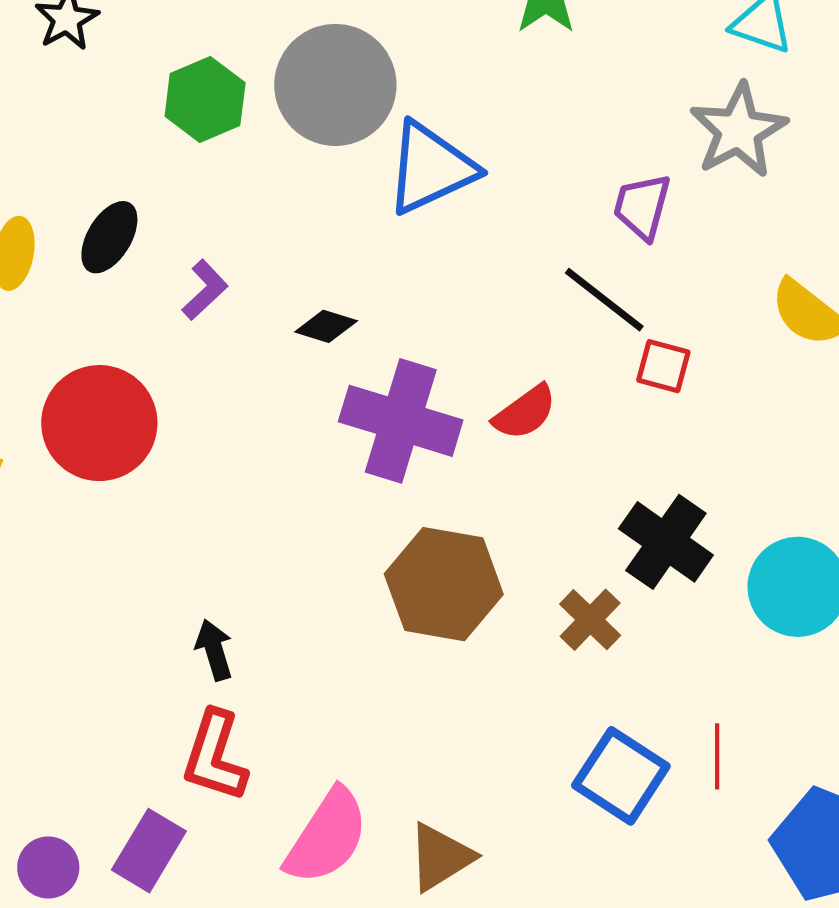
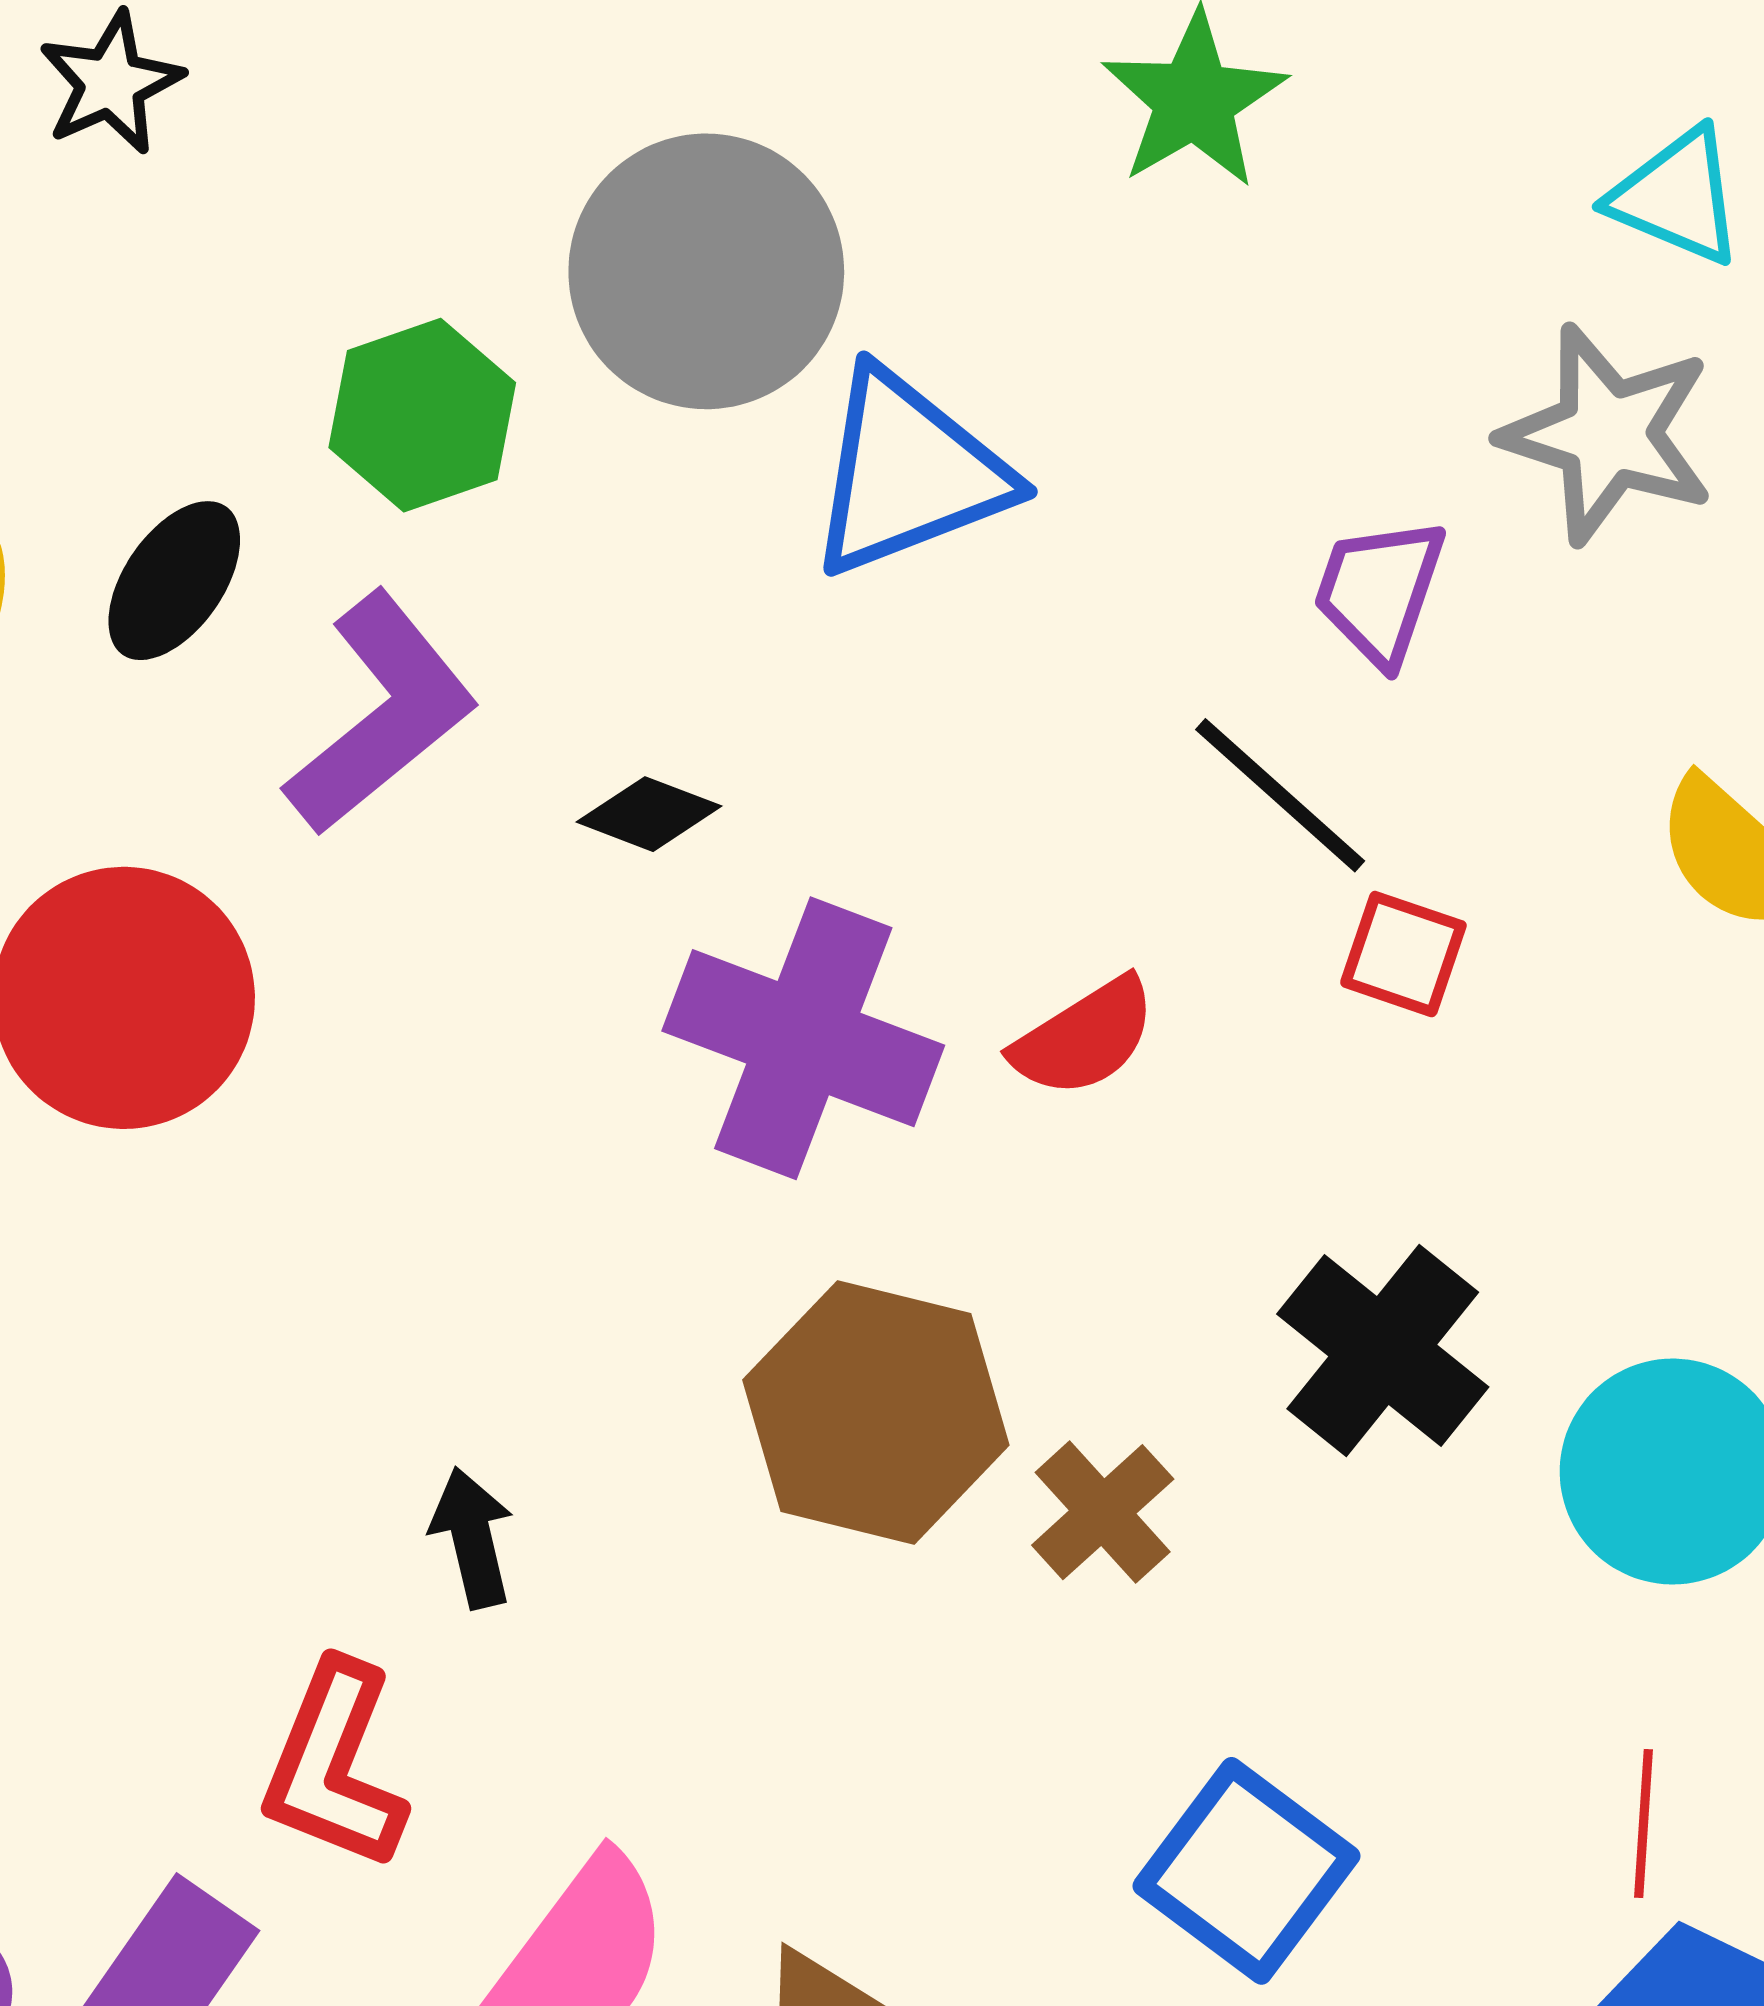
green hexagon: (205, 100) -> (422, 415), moved
gray star: (738, 130) -> (1608, 434), turned -30
purple L-shape: (205, 290) -> (381, 714), size x1.8
brown cross: (590, 620) -> (1103, 1512), moved
black arrow: (214, 650) -> (472, 1538), moved
red line: (717, 756) -> (1644, 1823), moved

